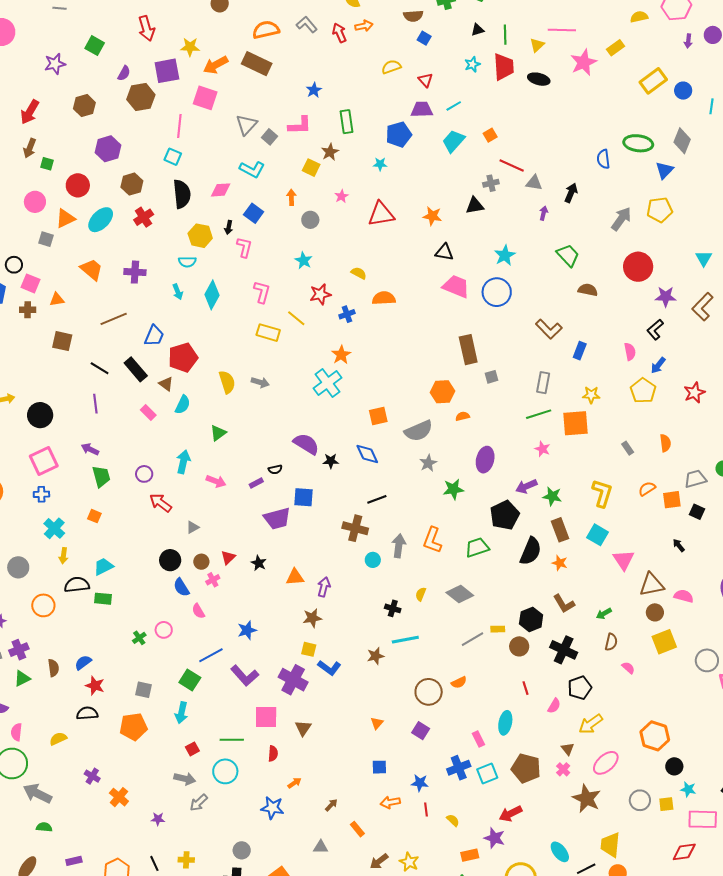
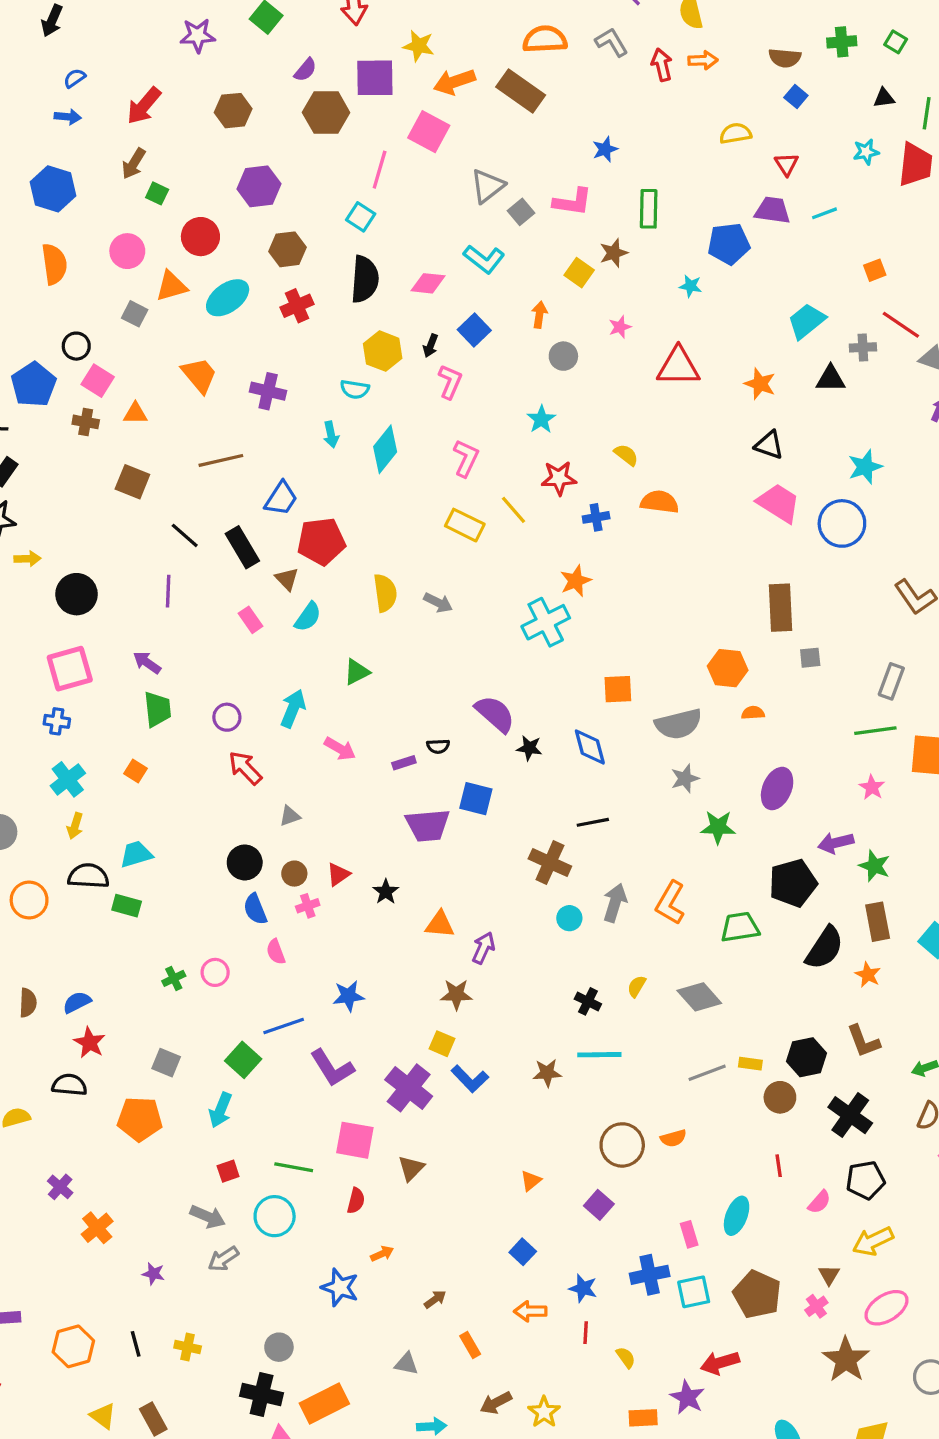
cyan trapezoid: (453, 141) -> (807, 321), moved
blue square: (379, 767) -> (523, 1252), turned 35

